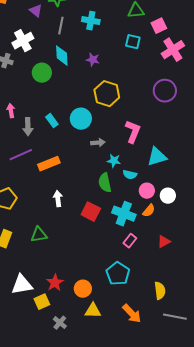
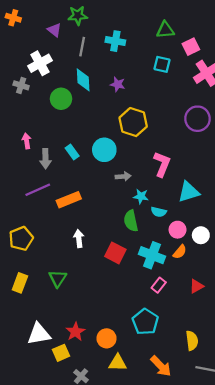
green triangle: (39, 235) -> (58, 278), turned -48

